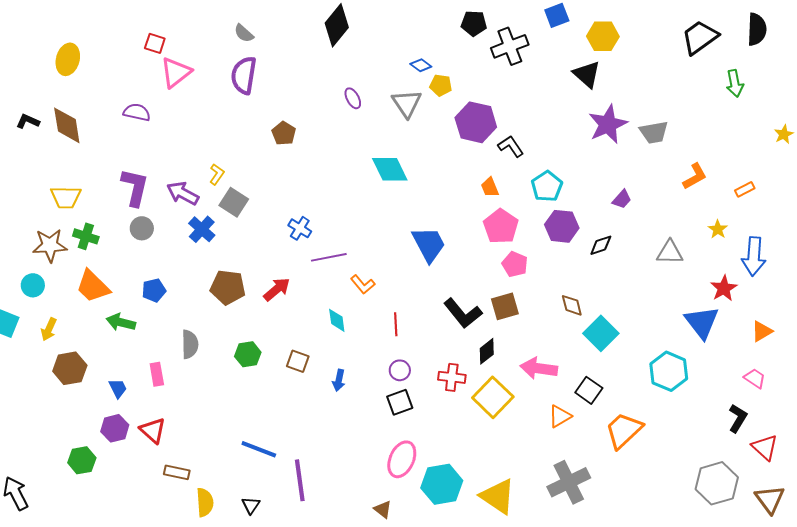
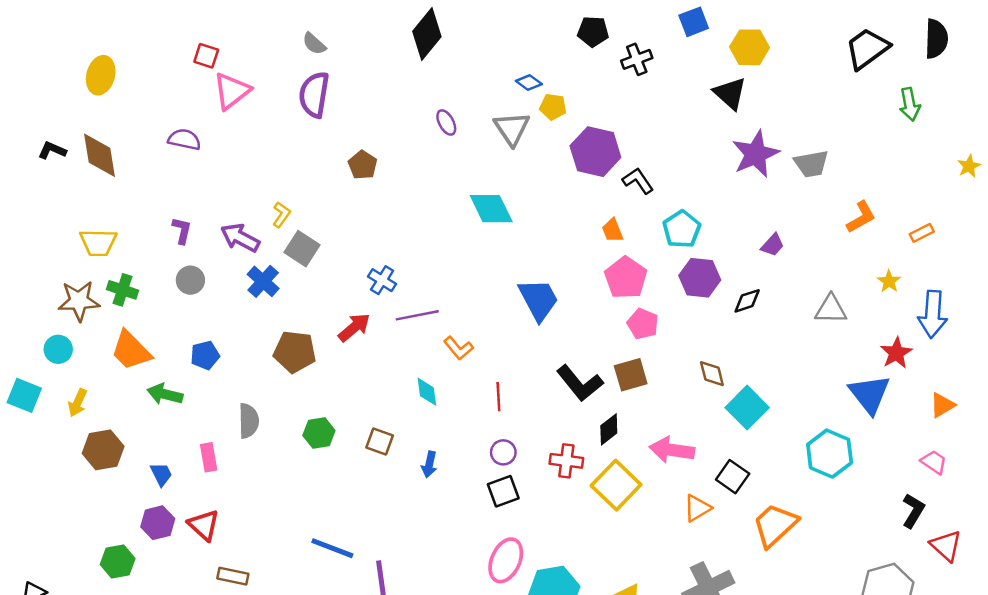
black cross: (510, 46) -> (637, 59), size x0.7
purple L-shape: (135, 187) -> (182, 230), size x0.6
red arrow: (277, 289) -> (354, 327), moved

